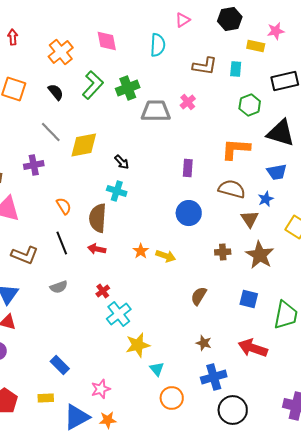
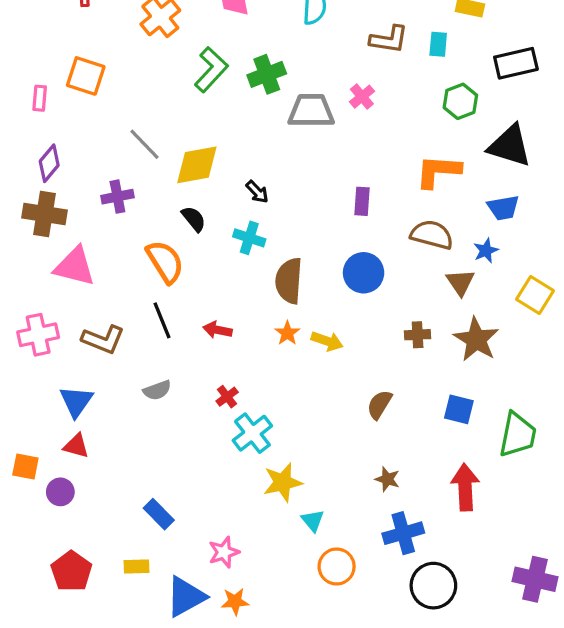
black semicircle: (56, 92) -> (194, 219), moved
orange semicircle: (64, 206) -> (165, 262), size x1.6
brown semicircle: (98, 218) -> (289, 281), moved
red arrow: (253, 348) -> (465, 487), turned 68

